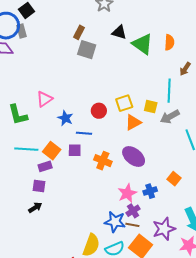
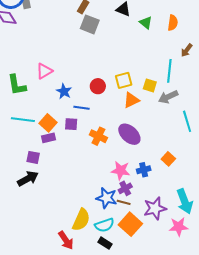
green triangle: (142, 44) -> (146, 23), size x0.6
purple rectangle: (45, 166) -> (48, 138), moved
pink star: (127, 193) -> (121, 171), turned 30
black arrow: (35, 208) -> (28, 179), size x1.5

